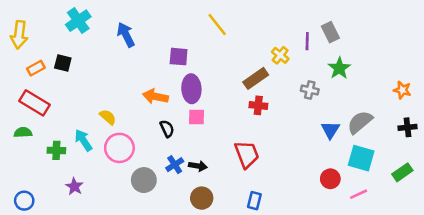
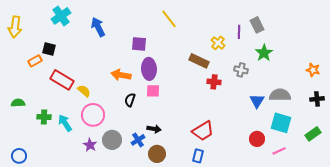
orange rectangle: (36, 68) -> (35, 61), moved
brown rectangle: (256, 78) -> (199, 61), turned 60
red rectangle: (35, 103) -> (62, 80), moved
red cross: (258, 105) -> (214, 82), moved
gray semicircle: (360, 122) -> (280, 95), turned 40
black semicircle: (167, 129) -> (130, 100), turned -136
cyan arrow: (83, 140) -> (65, 123), moved
red trapezoid: (247, 154) -> (203, 131), moved, turned 80
blue cross: (175, 165) -> (138, 140), moved
purple star: (74, 186) -> (90, 145), moved

